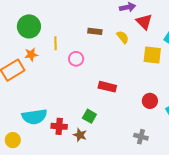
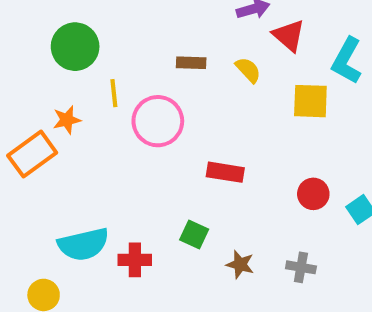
green circle: (29, 26) -> (75, 47), moved
pink circle: (76, 59) -> (158, 121), size x1.6
brown star: (80, 135) -> (240, 264), moved

